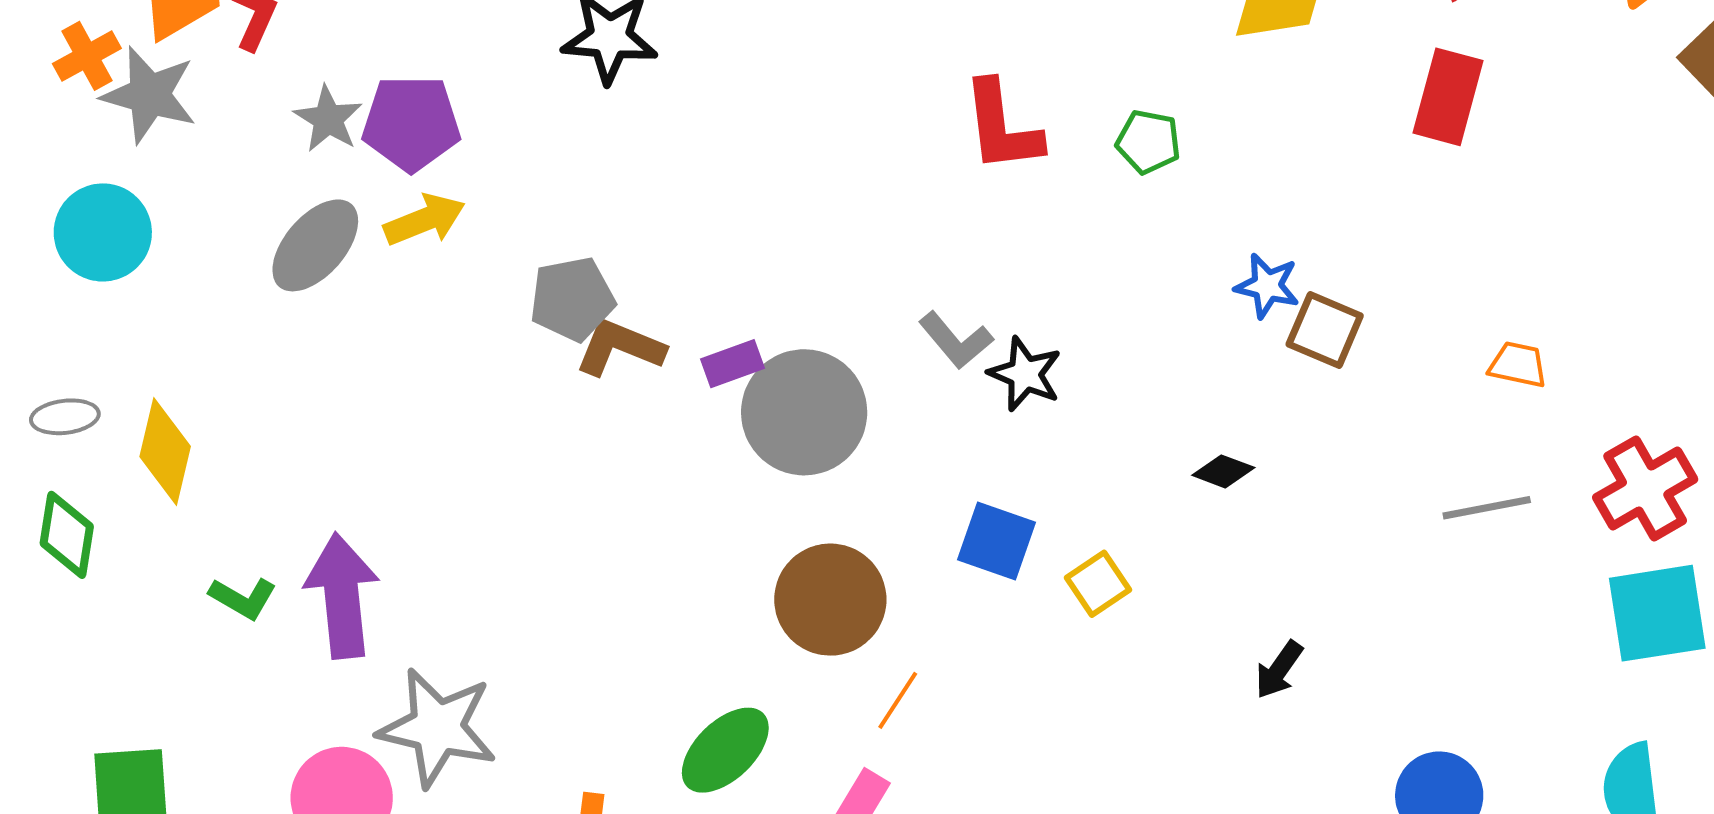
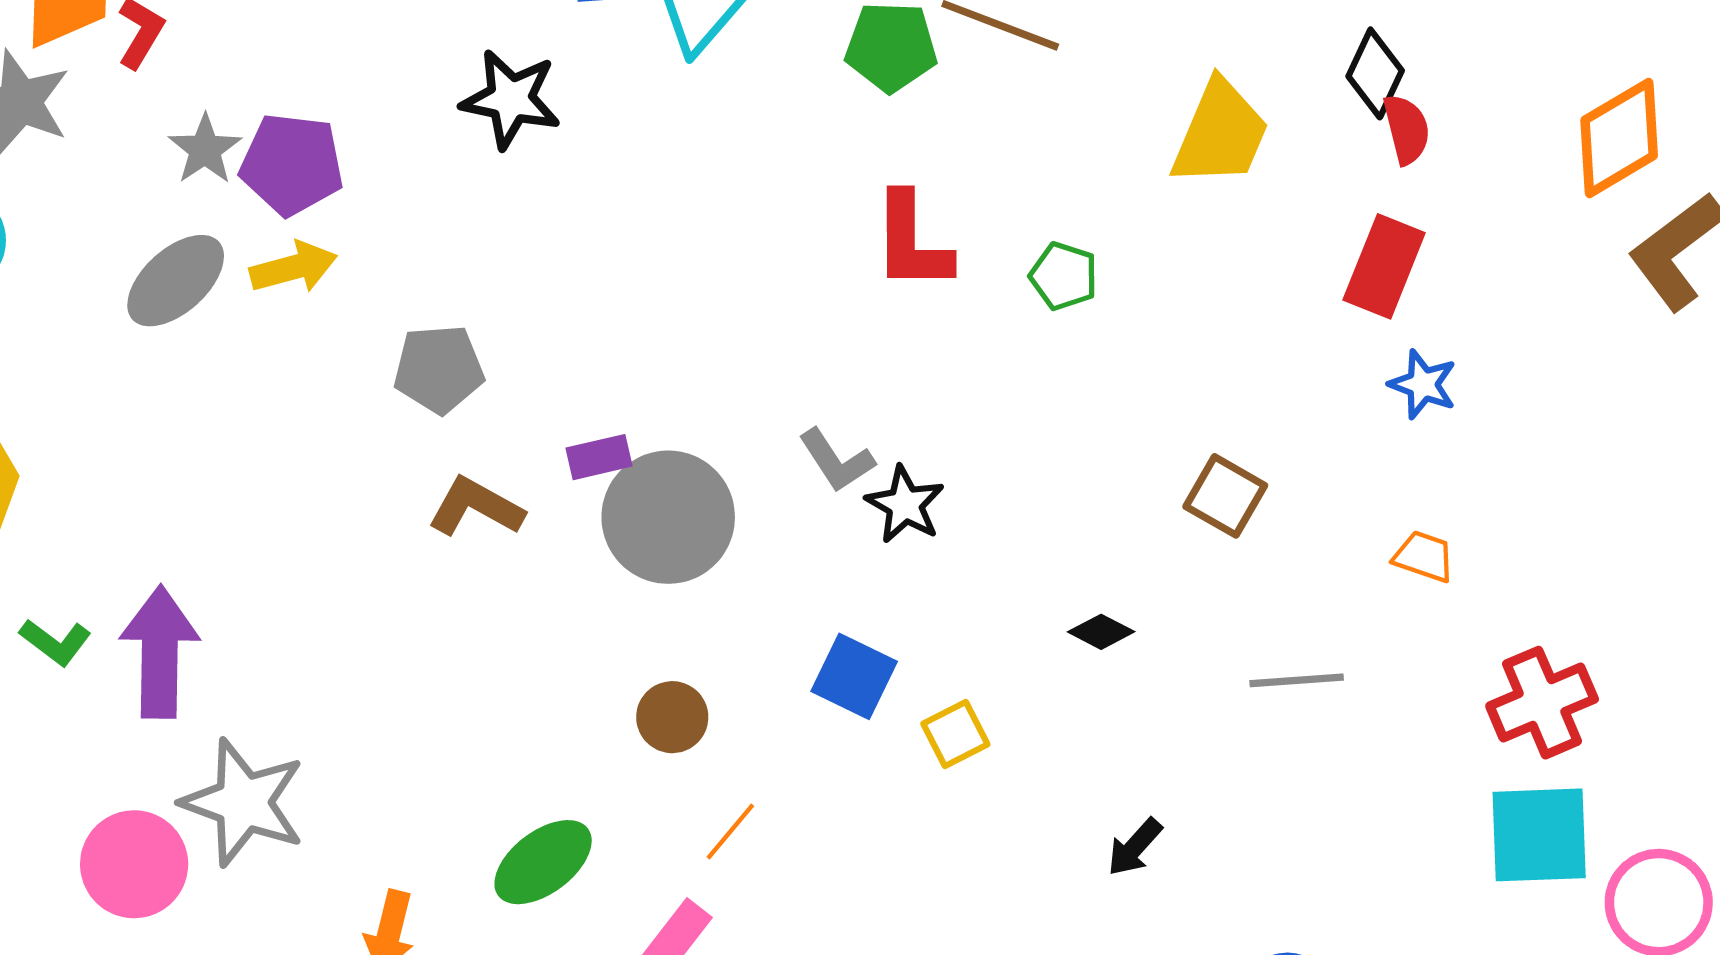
blue star: (1267, 286) -> (1423, 384), moved
brown L-shape: (620, 347) -> (476, 507), moved
gray line: (1487, 508) -> (1297, 680), moved
brown circle: (830, 600) -> (672, 717), size x0.6

